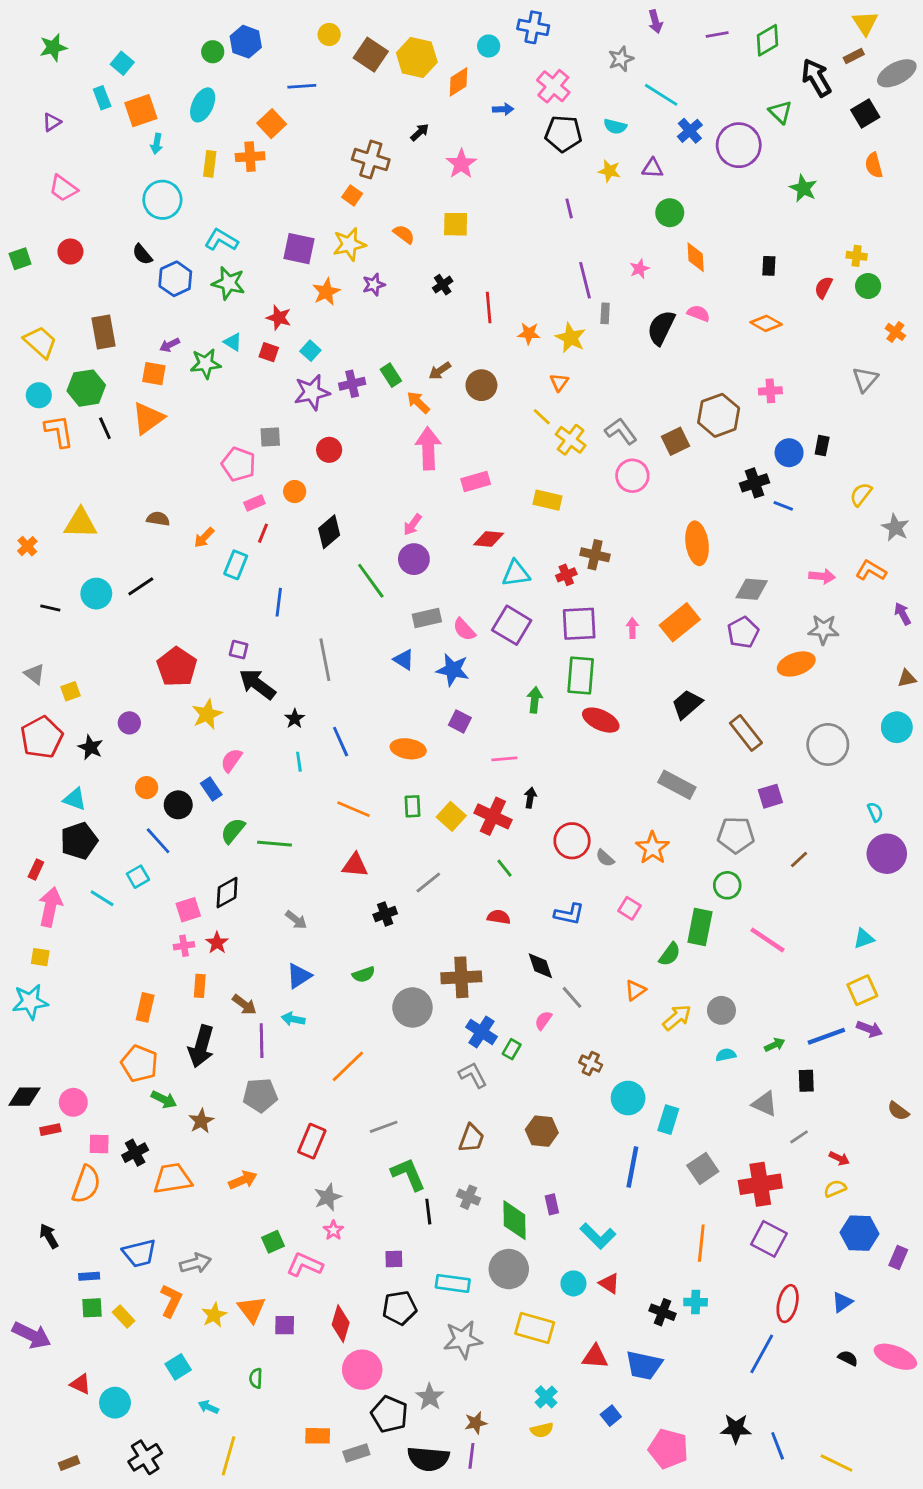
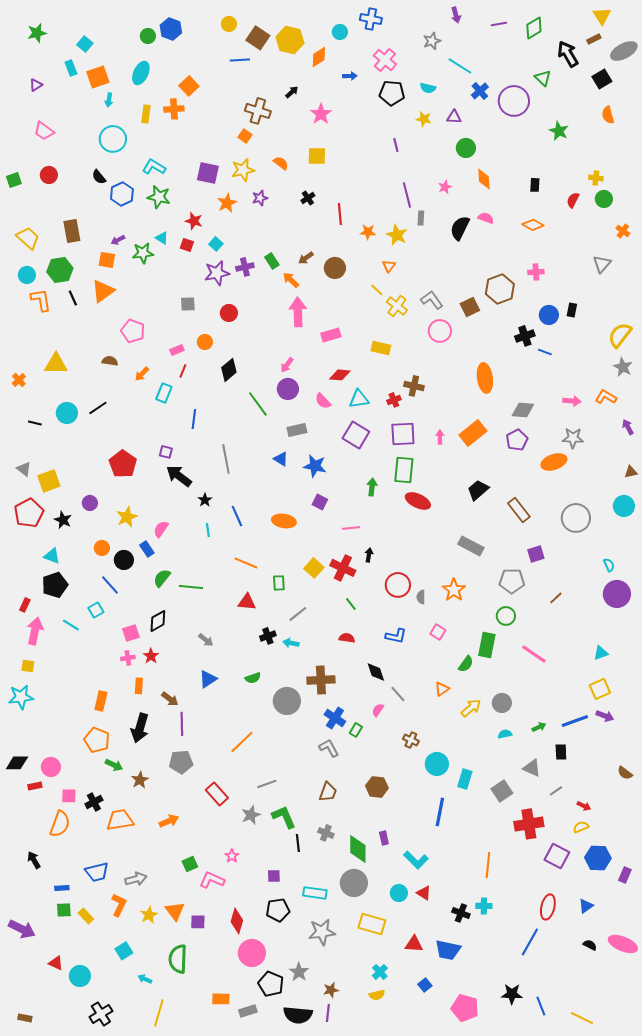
blue line: (302, 86) -> (240, 60), moved
pink pentagon: (239, 464) -> (133, 331), moved
yellow semicircle: (861, 494) -> (620, 335), moved, size x1.5
pink semicircle: (464, 629) -> (323, 401), moved
yellow square: (70, 691) -> (49, 481), size x1.6
yellow star: (207, 714) -> (127, 517), moved
green rectangle: (412, 806) -> (279, 583), moved
gray semicircle: (605, 858) -> (421, 597), turned 48
cyan arrow: (293, 1019) -> (291, 643), moved
red rectangle: (312, 1141) -> (217, 794), turned -65
gray square: (703, 1168) -> (502, 791), moved
gray star: (328, 1197) -> (251, 815), moved
purple square: (769, 1239) -> (557, 856), moved
green semicircle: (256, 1378) -> (178, 959), size x2.0
brown rectangle: (69, 1463) -> (25, 1018), moved, turned 32

